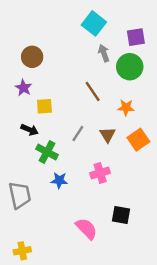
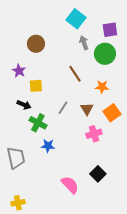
brown circle: (32, 57) -> (36, 44), moved
pink cross: (100, 173) -> (94, 134), moved
black square: (121, 215) -> (98, 174), turned 35

